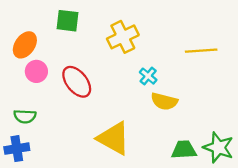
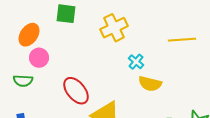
red ellipse: (77, 82) -> (76, 91), moved
green semicircle: (25, 116) -> (23, 81), moved

